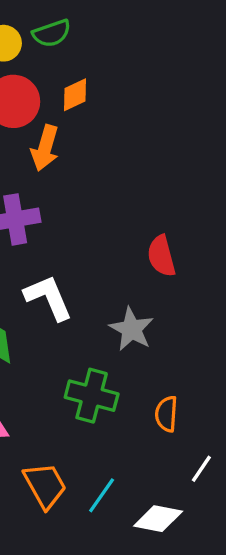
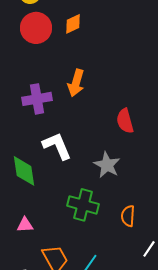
orange arrow: (45, 148) -> (76, 83), moved

